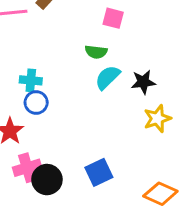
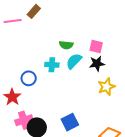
pink square: (113, 18) -> (96, 47), moved
cyan cross: (31, 80) -> (52, 65), moved

